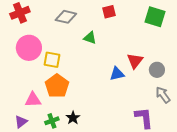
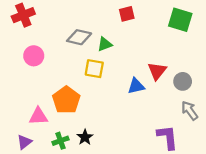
gray diamond: (66, 17) -> (79, 37), moved
green triangle: (90, 38) -> (105, 44), turned -40
pink circle: (29, 48) -> (34, 56), size x0.7
yellow square: (52, 60) -> (94, 69), moved

